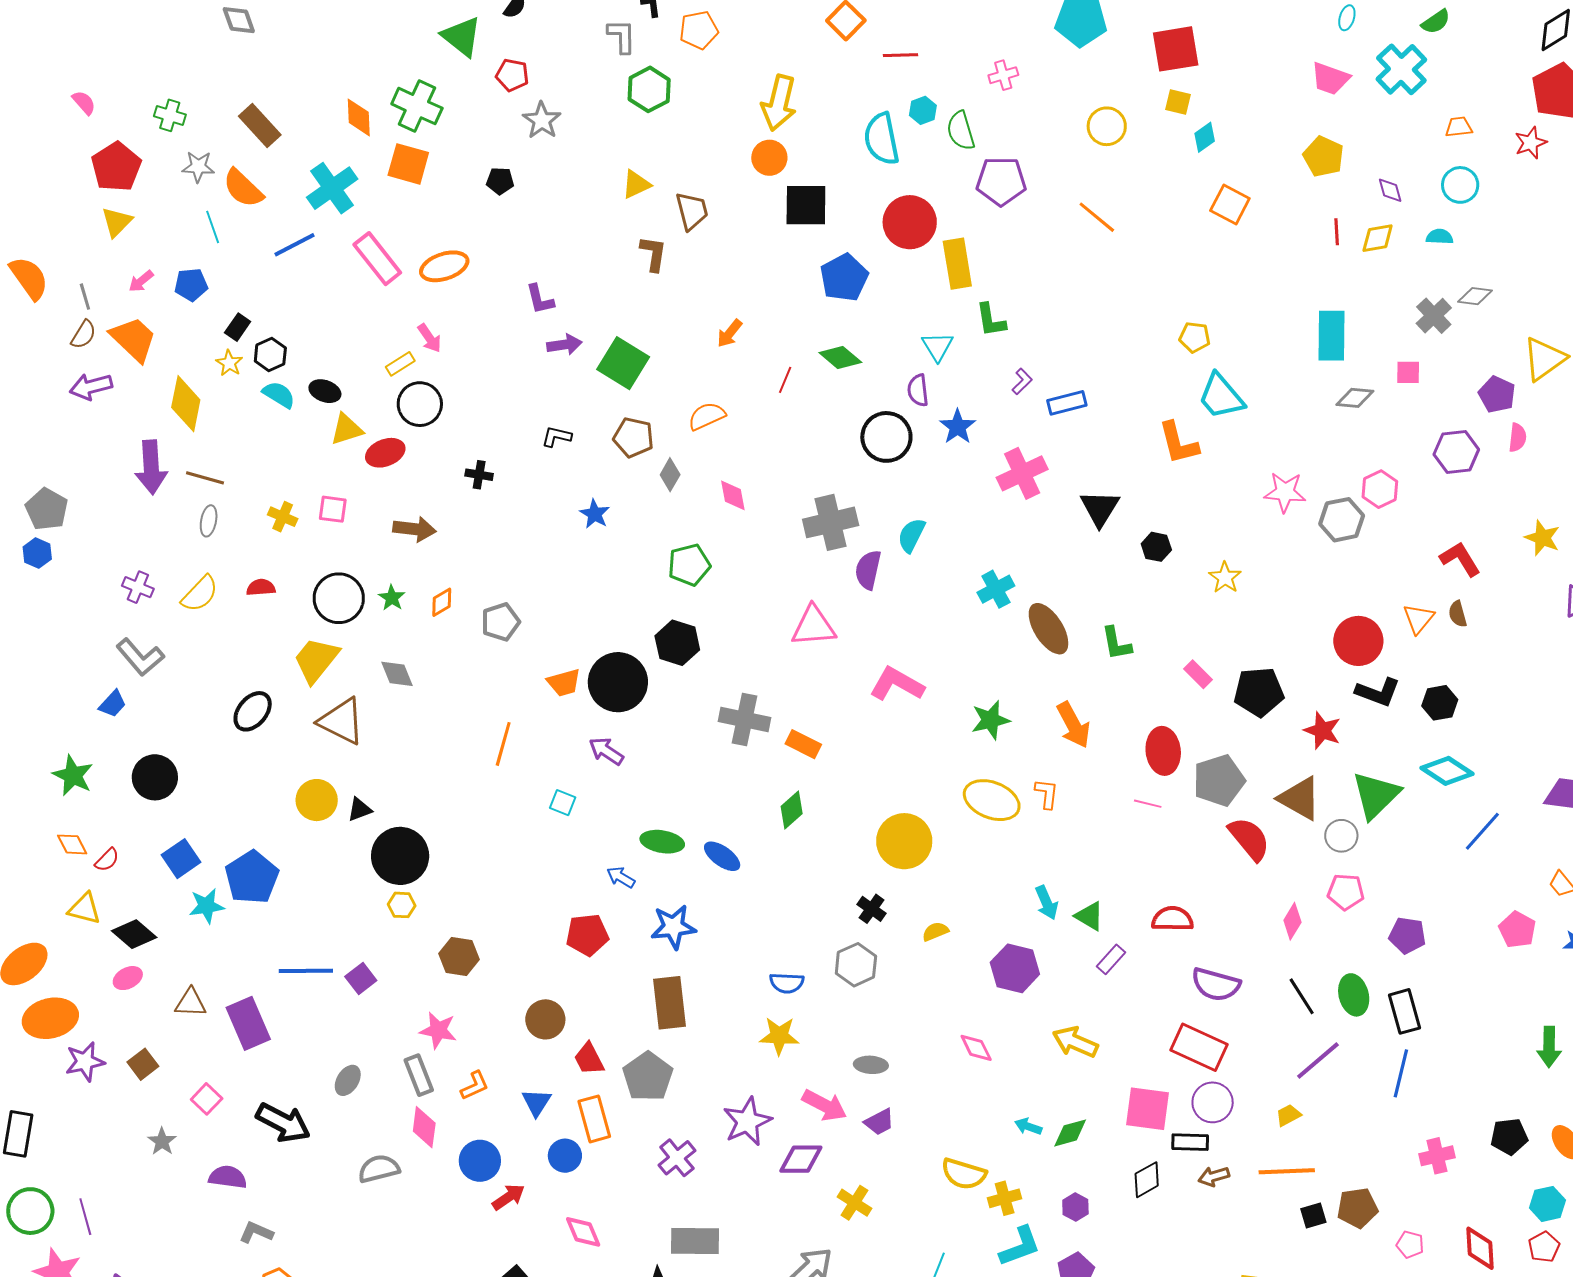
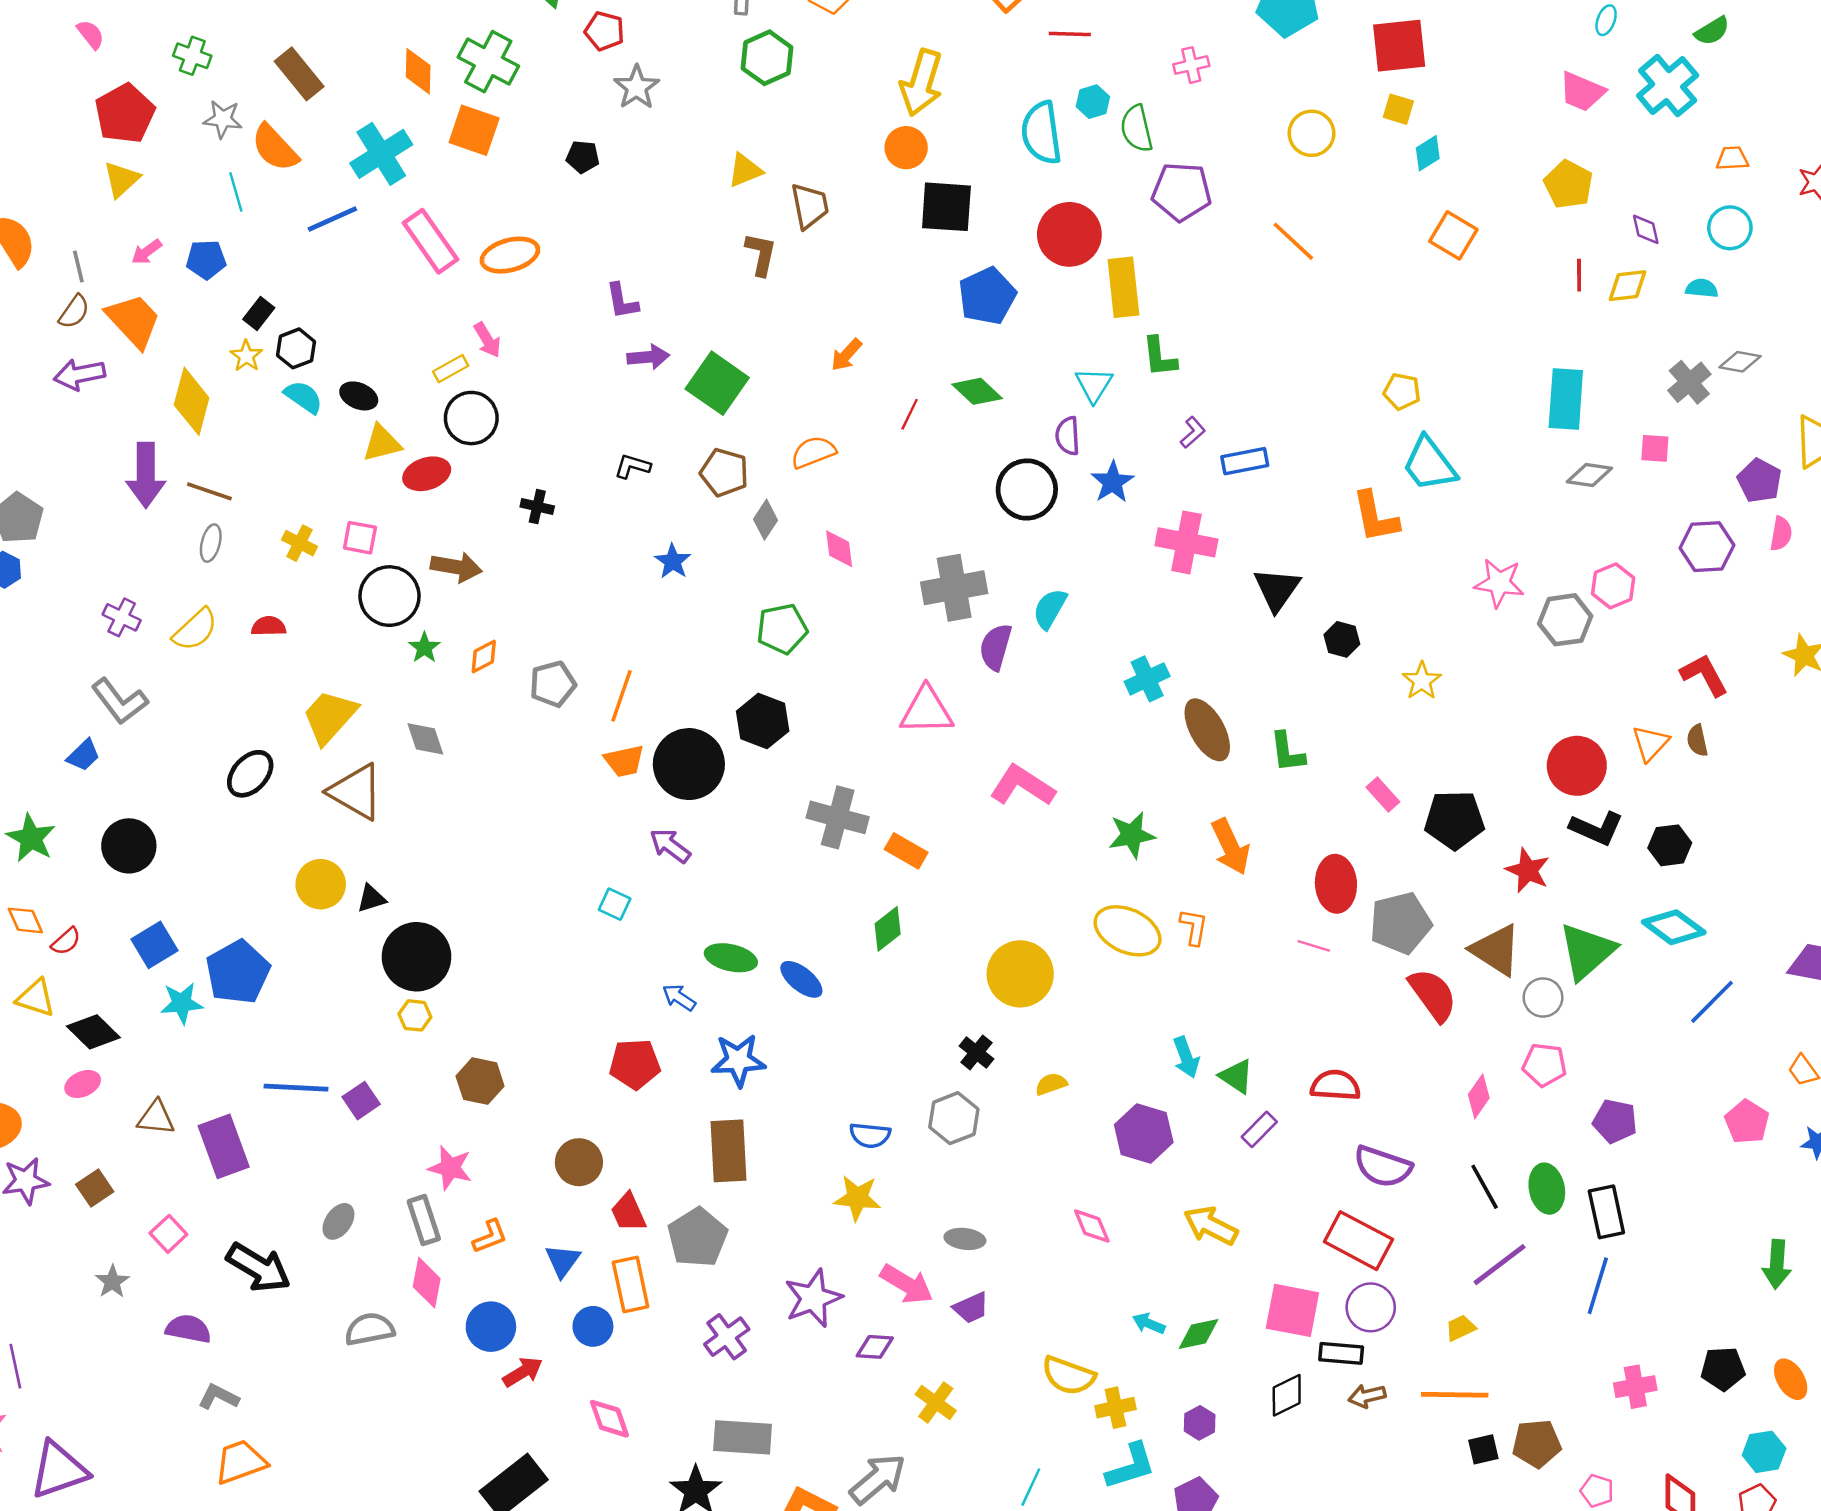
pink cross: (1022, 473) -> (1186, 542), turned 33
black circle: (339, 598) -> (390, 596), moved
orange line: (503, 744) -> (622, 696), moved
purple diamond: (801, 1159) -> (875, 1347), size x0.7

